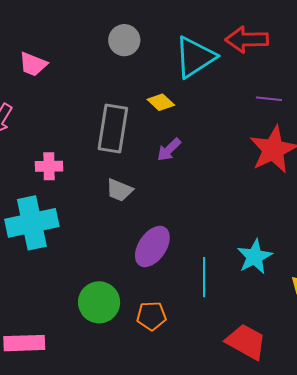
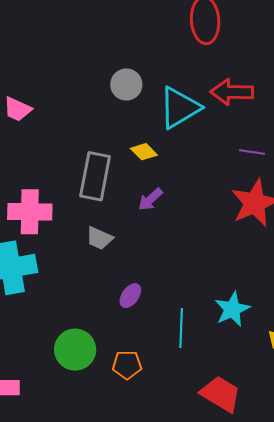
gray circle: (124, 40) -> (126, 85), moved
pink cross: (49, 166) -> (30, 212), size x1.6
purple ellipse: (152, 246) -> (130, 296), size x0.6

